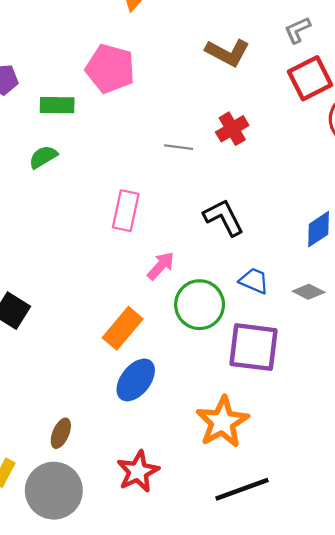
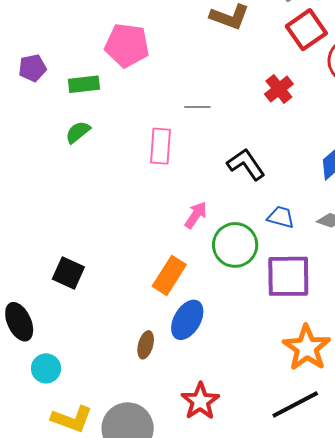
red cross: (232, 129) -> (279, 89), moved
pink rectangle: (126, 211) -> (160, 146), moved
orange star: (222, 422) -> (307, 348), moved
brown ellipse: (61, 433) -> (146, 345), moved

